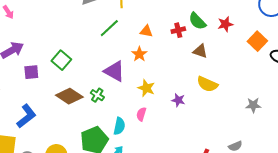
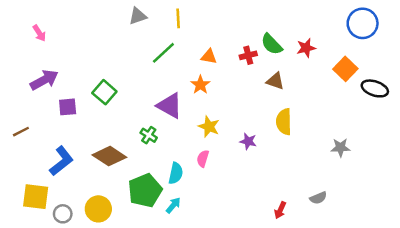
yellow semicircle: (207, 84) -> (284, 122), turned 65
brown diamond: (69, 96) -> (109, 156), moved

